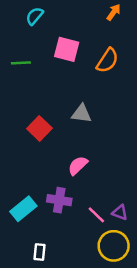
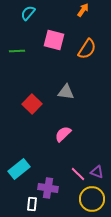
orange arrow: (114, 12) -> (83, 10), moved
purple cross: (59, 200) -> (48, 188), moved

